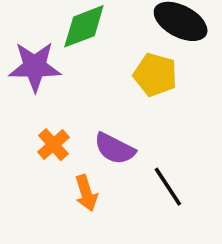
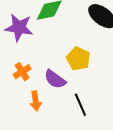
yellow pentagon: (155, 75) -> (78, 59), moved

